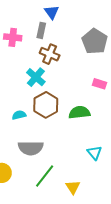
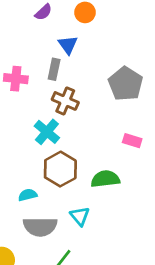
cyan semicircle: (19, 115) -> (28, 195), moved
cyan triangle: (94, 153) -> (80, 216), moved

